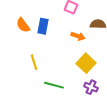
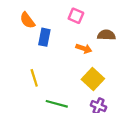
orange semicircle: (23, 25) -> (27, 20), moved

